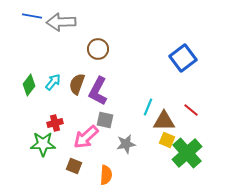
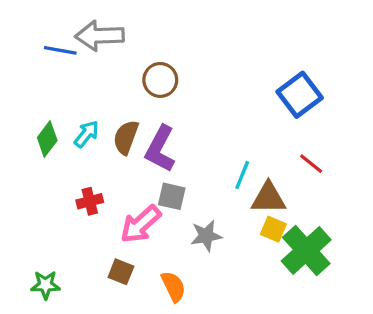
blue line: (32, 16) -> (60, 50), moved
red line: (191, 110) -> (311, 164), moved
green star: (43, 144) -> (46, 285), moved, size x0.7
orange semicircle: (106, 175) -> (173, 287), turned -30

